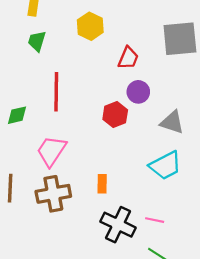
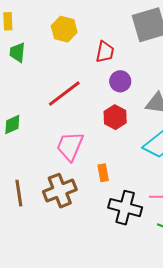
red line: (56, 92) -> (64, 94), moved, turned 63
red hexagon: (115, 115) -> (115, 117), moved
pink trapezoid: (51, 151) -> (70, 146), moved

